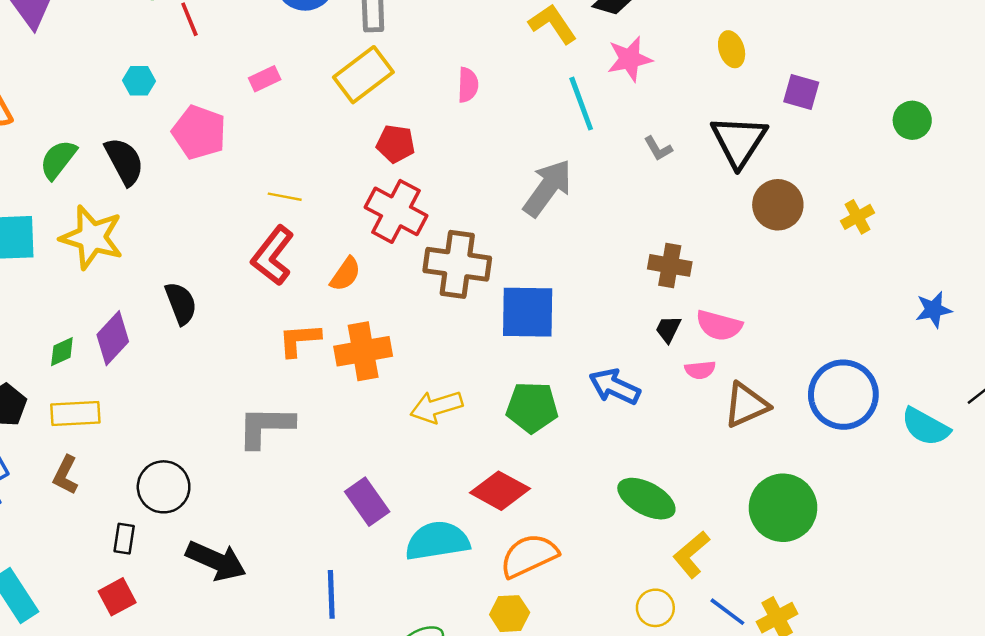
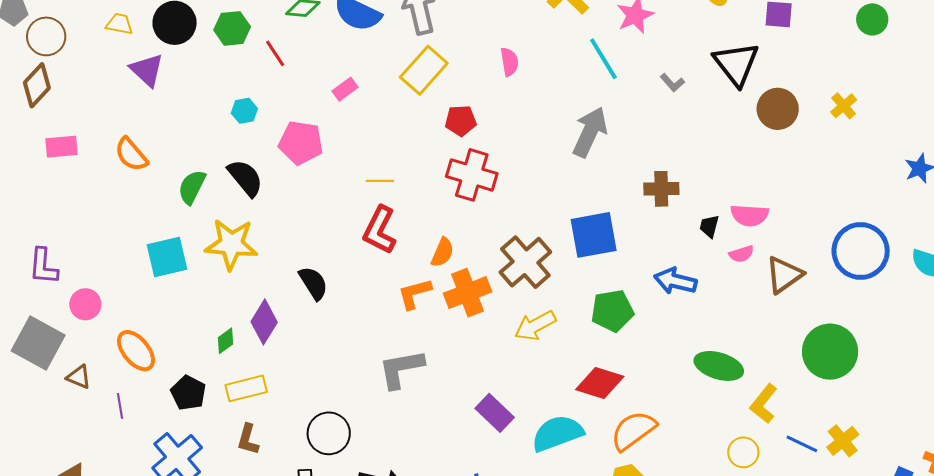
brown cross: (457, 264) -> (525, 262), moved, turned -38
brown cross: (670, 265) -> (661, 189), moved
orange semicircle: (345, 274) -> (442, 252), moved

